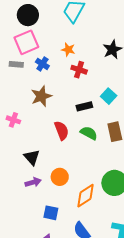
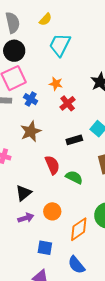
red cross: (79, 70) -> (68, 103), turned 35
green semicircle: (89, 133) -> (74, 177), moved
black triangle: (32, 157) -> (24, 193), turned 36

